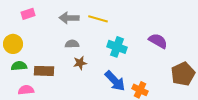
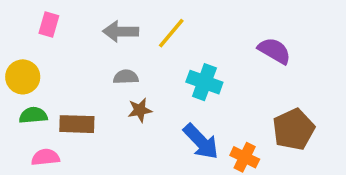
pink rectangle: (28, 14) -> (49, 24), turned -56
yellow line: (98, 19) -> (171, 33), turned -66
purple semicircle: (158, 41) -> (274, 51), moved
brown pentagon: (183, 74) -> (294, 129), moved

